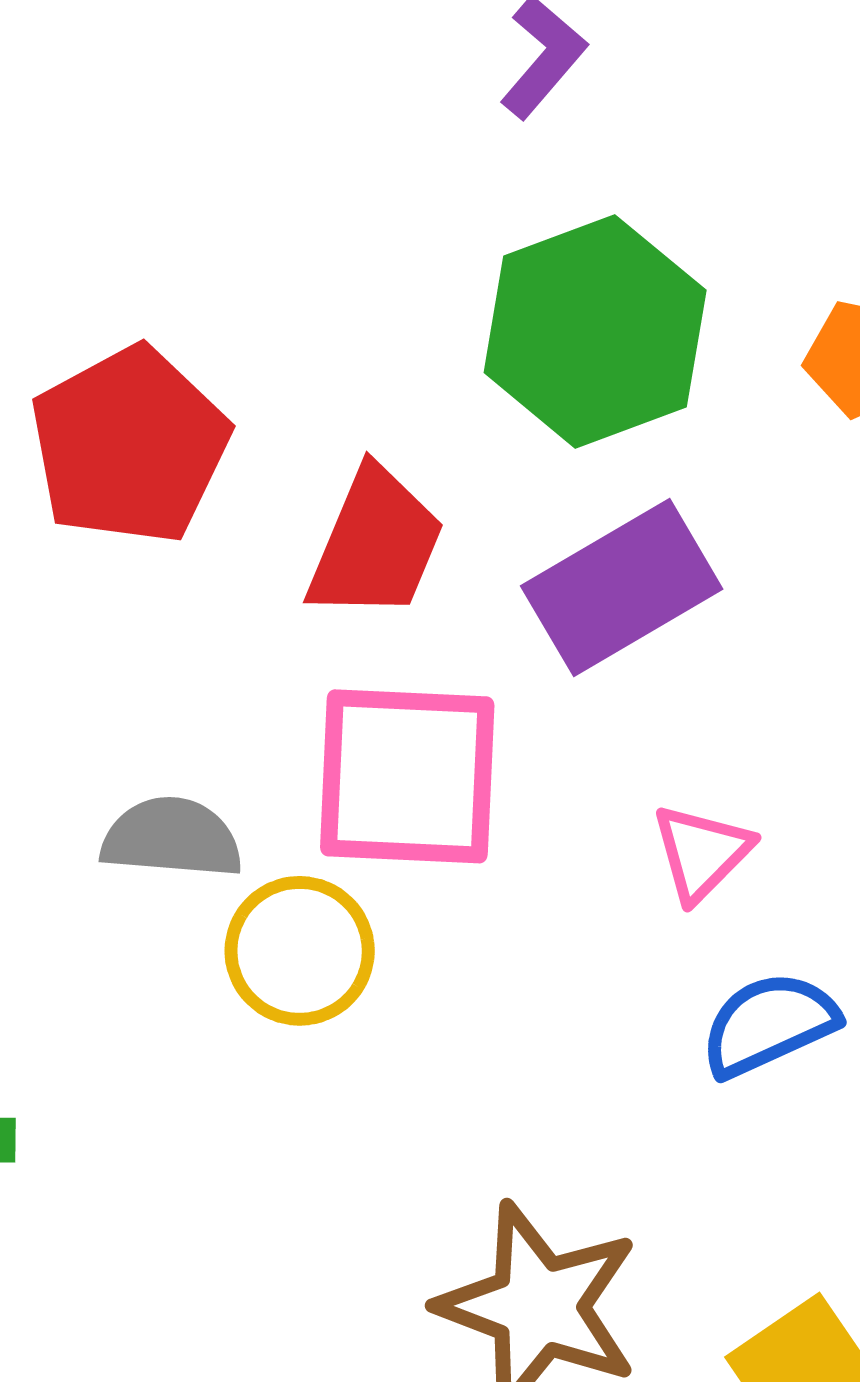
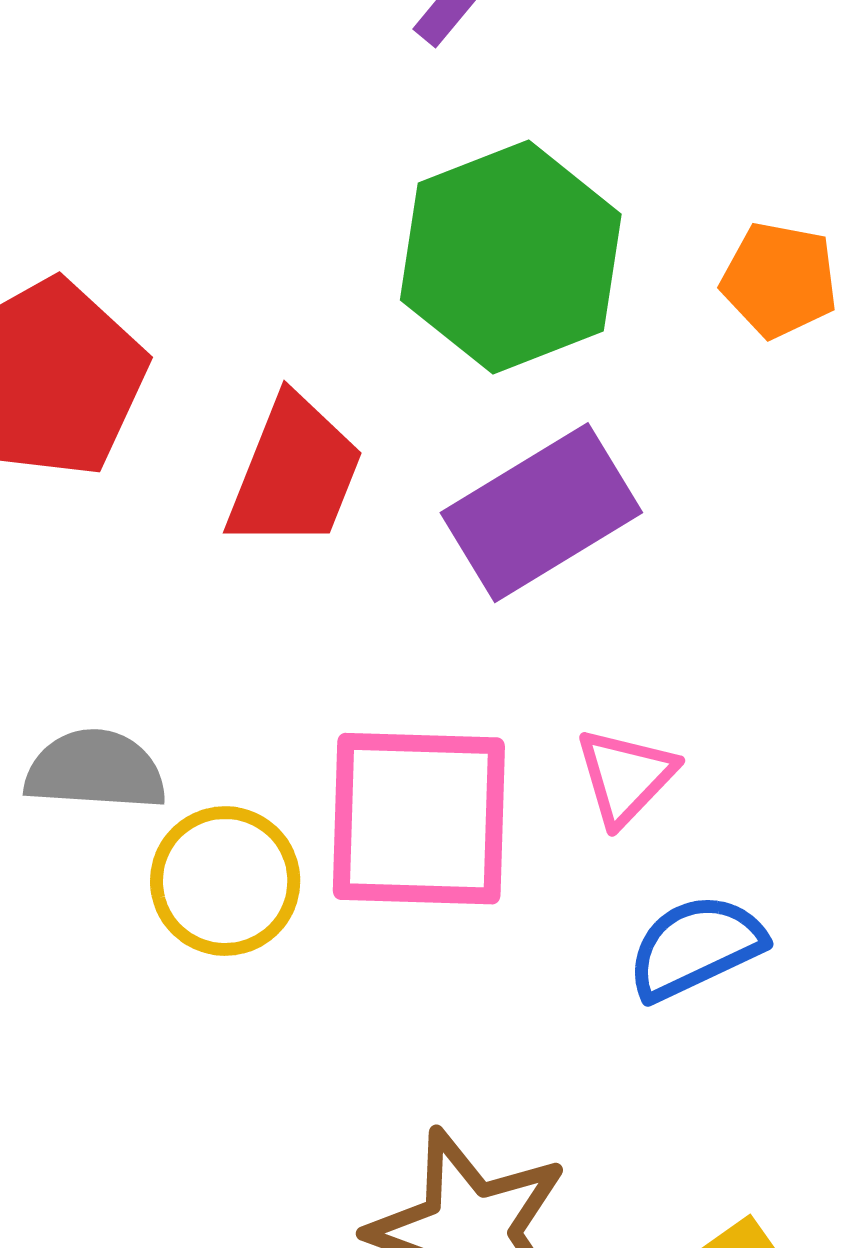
pink square: (407, 776) -> (419, 819), moved

